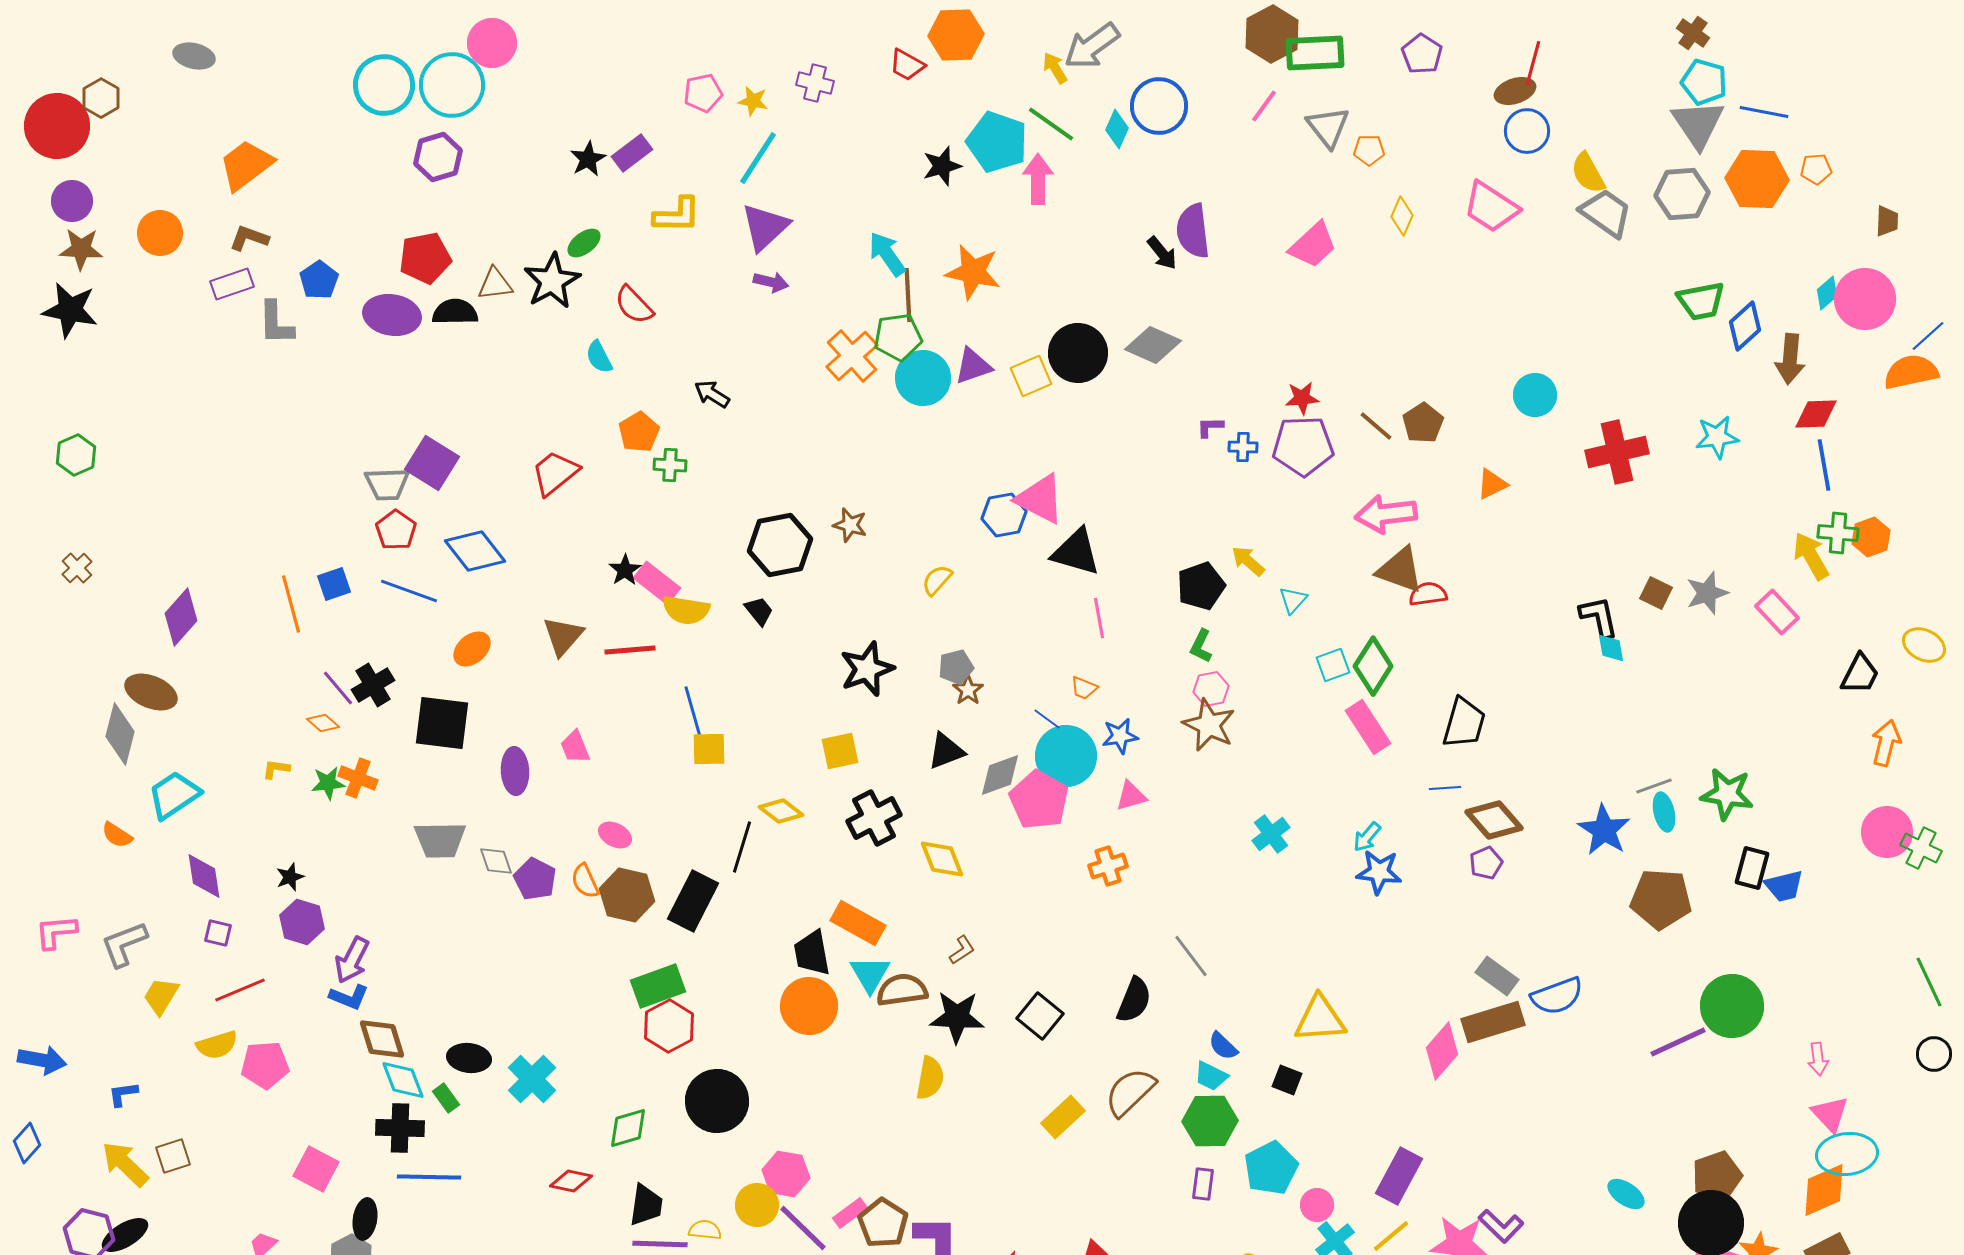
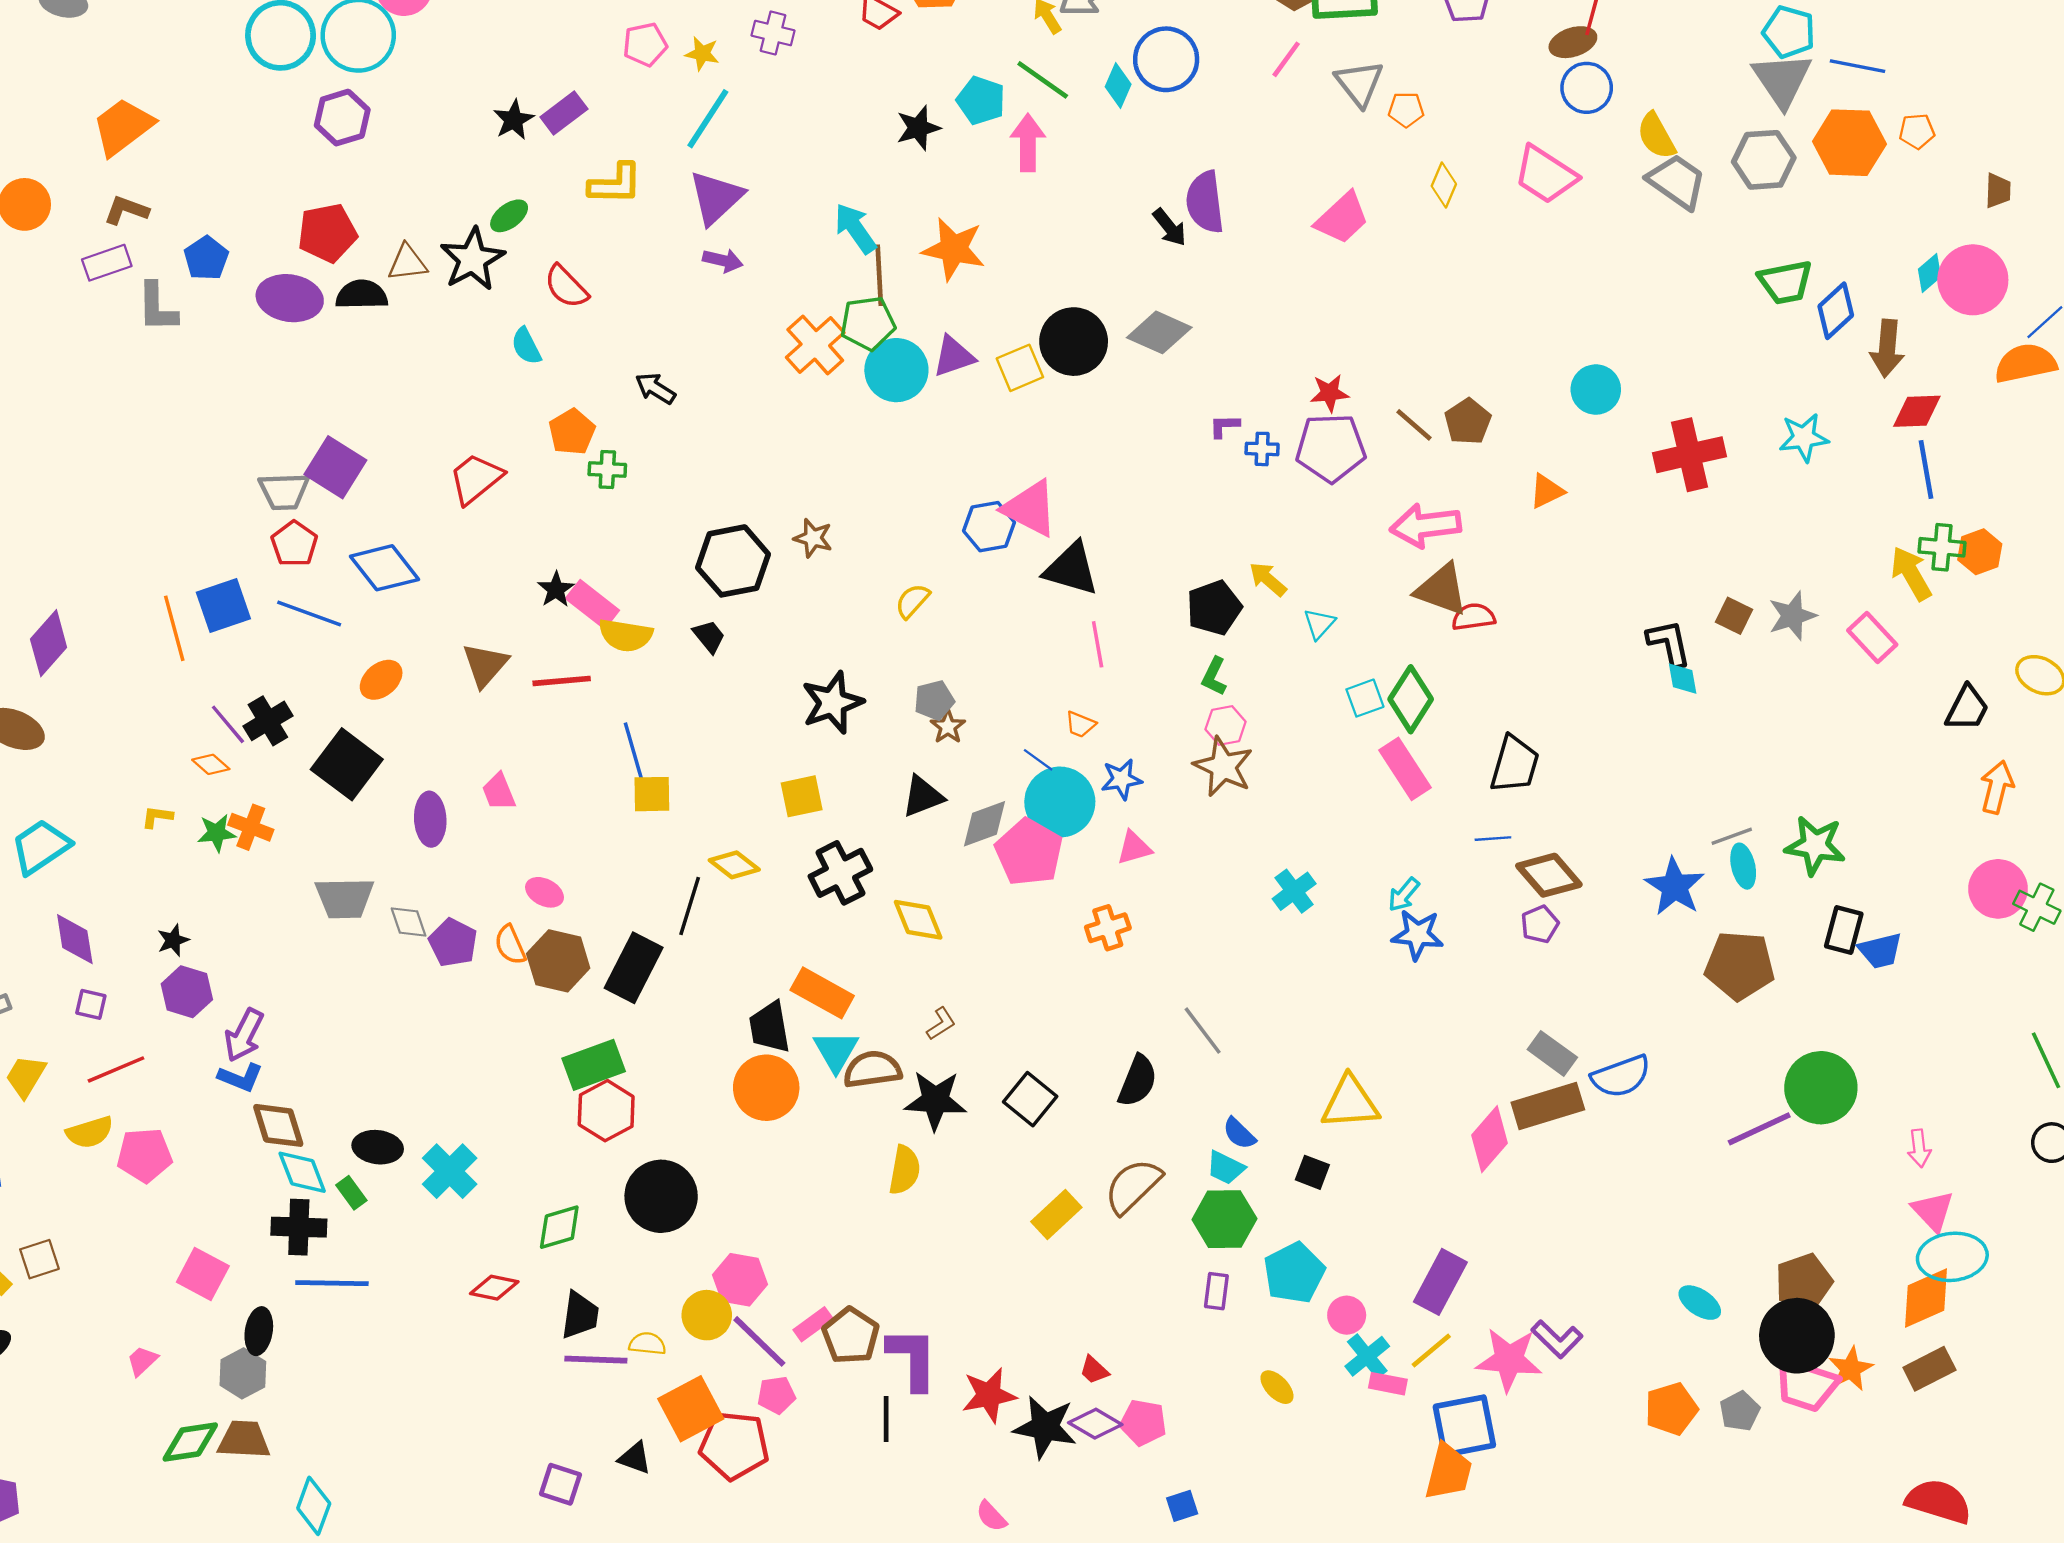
cyan pentagon: (997, 142) -> (981, 100), size x0.7
blue square: (334, 584) -> (223, 605), size x1.4
black square: (442, 723) -> (347, 764), turned 30

